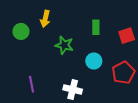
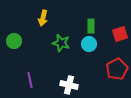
green circle: (21, 31) -> (14, 41), moved
cyan circle: (94, 61) -> (89, 44), moved

